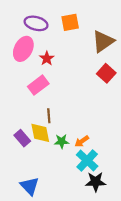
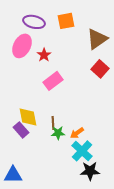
pink rectangle: (38, 85) -> (53, 81), moved
brown line: (49, 116) -> (53, 123), moved
yellow diamond: (40, 133) -> (28, 117), moved
blue triangle: (30, 186) -> (13, 175), moved, turned -48

